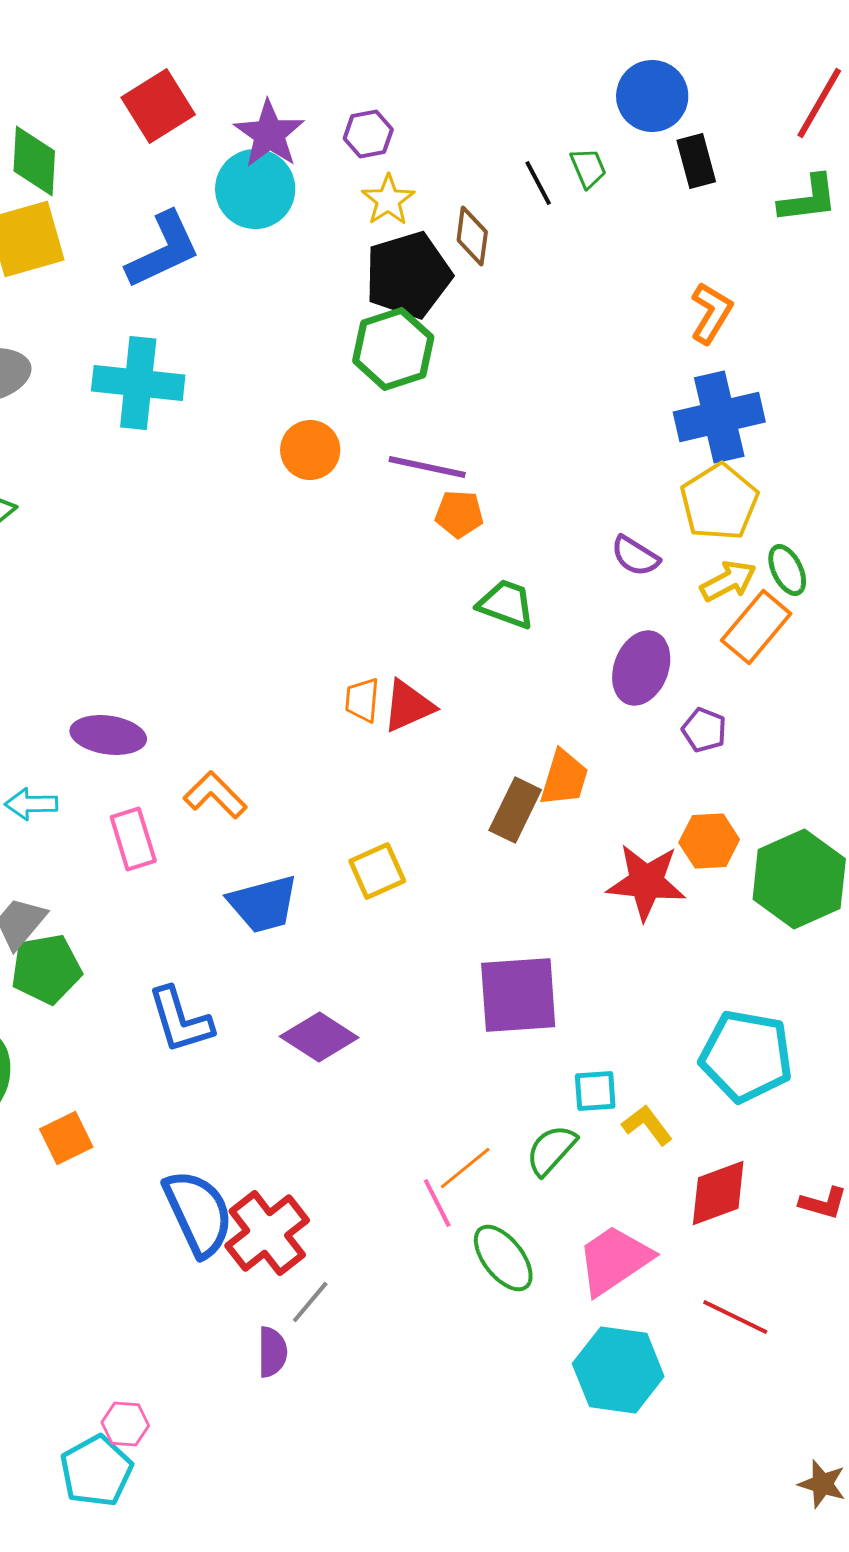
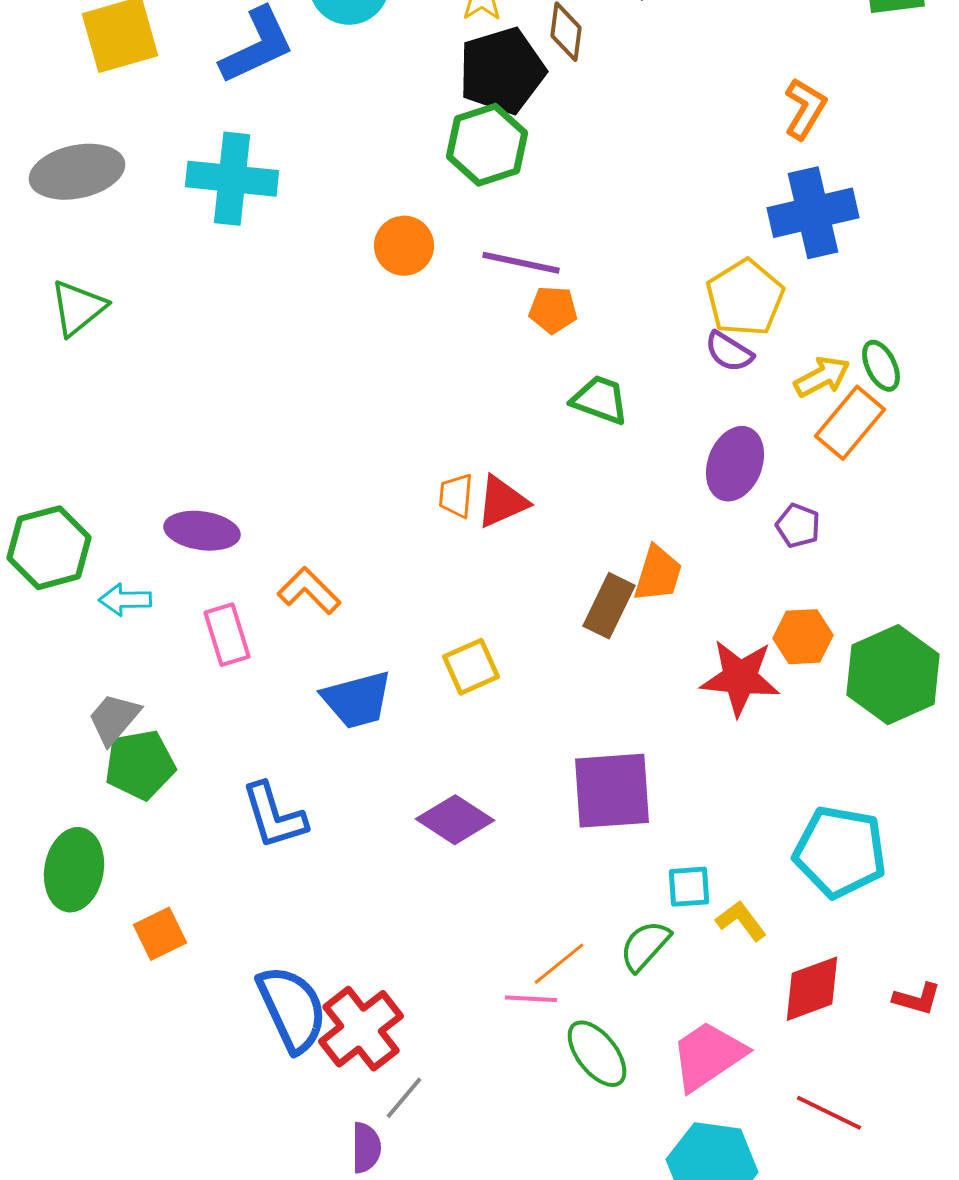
yellow pentagon: (719, 502) -> (745, 298), moved
purple diamond: (319, 1037) -> (455, 820), moved
pink line: (437, 1203) -> (531, 999), turned -60

